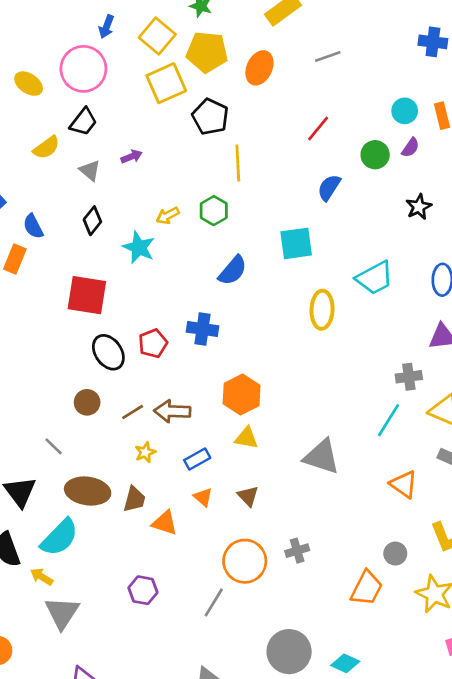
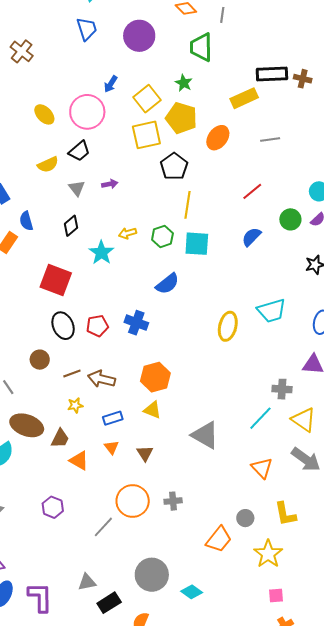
cyan square: (296, 243) -> (197, 244), moved

